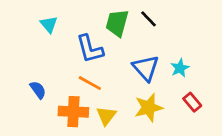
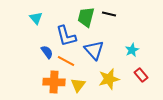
black line: (149, 19) -> (109, 14), turned -32
blue triangle: (146, 68) -> (94, 50), moved
blue semicircle: (38, 90) -> (47, 52), moved

